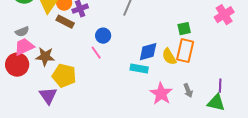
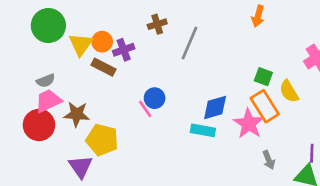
green square: (184, 29) -> (263, 77), turned 32
blue circle: (103, 36) -> (155, 98), moved
orange rectangle: (185, 51) -> (265, 106), turned -45
yellow semicircle: (169, 57) -> (289, 91), moved
pink star: (161, 94) -> (249, 124), moved

